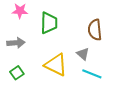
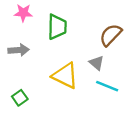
brown semicircle: (95, 30) -> (111, 35), turned 50
green square: (17, 73) -> (20, 98), moved

